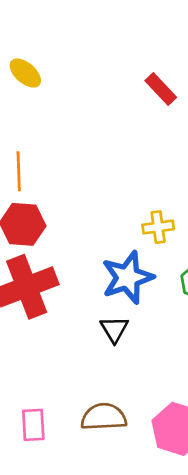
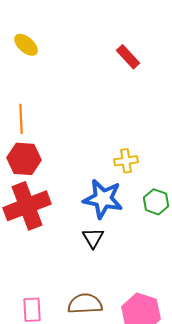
blue star: (128, 277) -> (103, 199), turned 30

